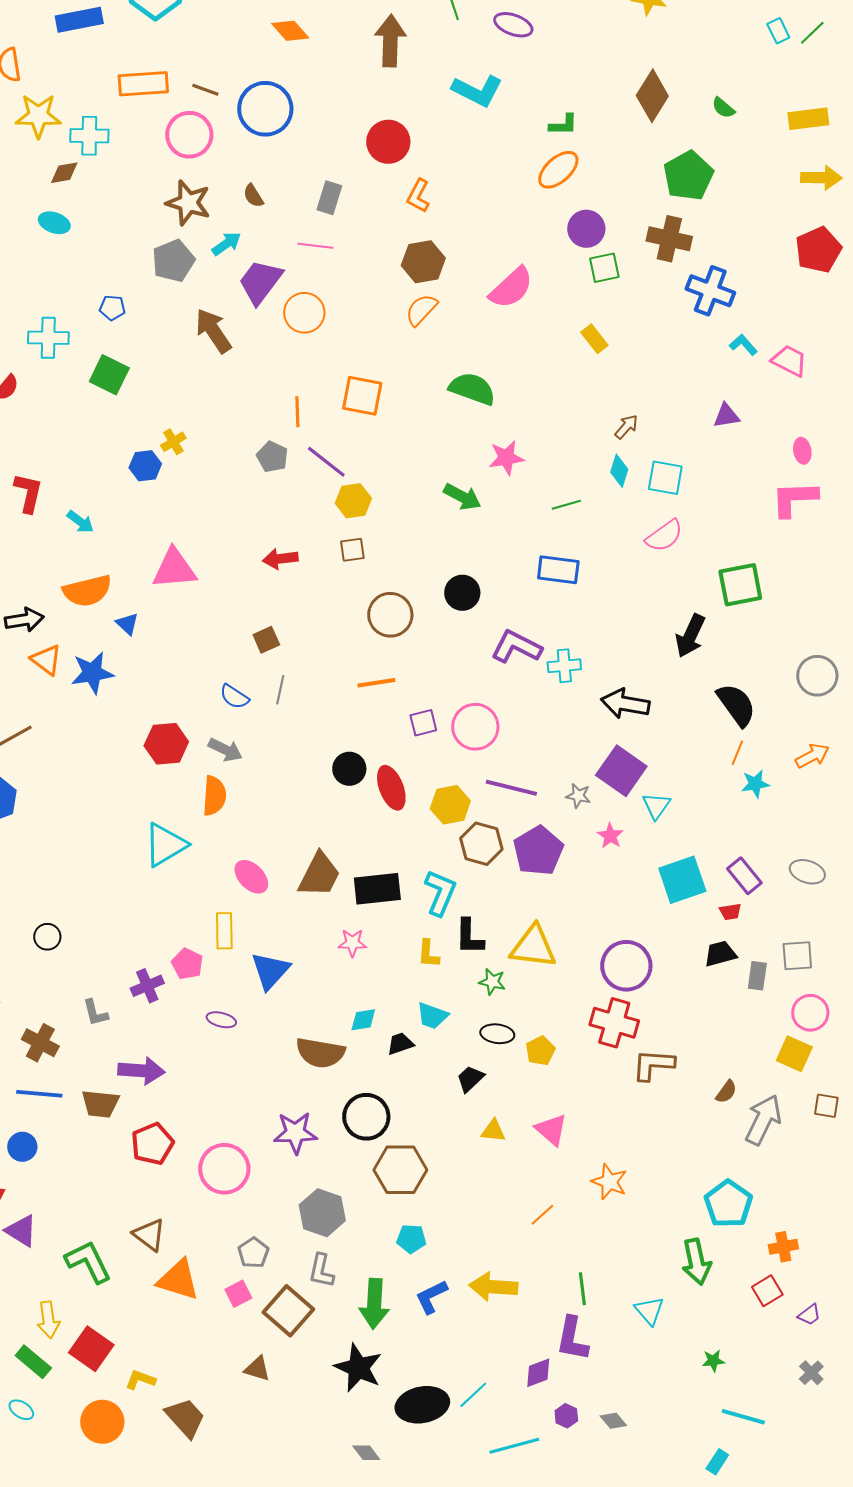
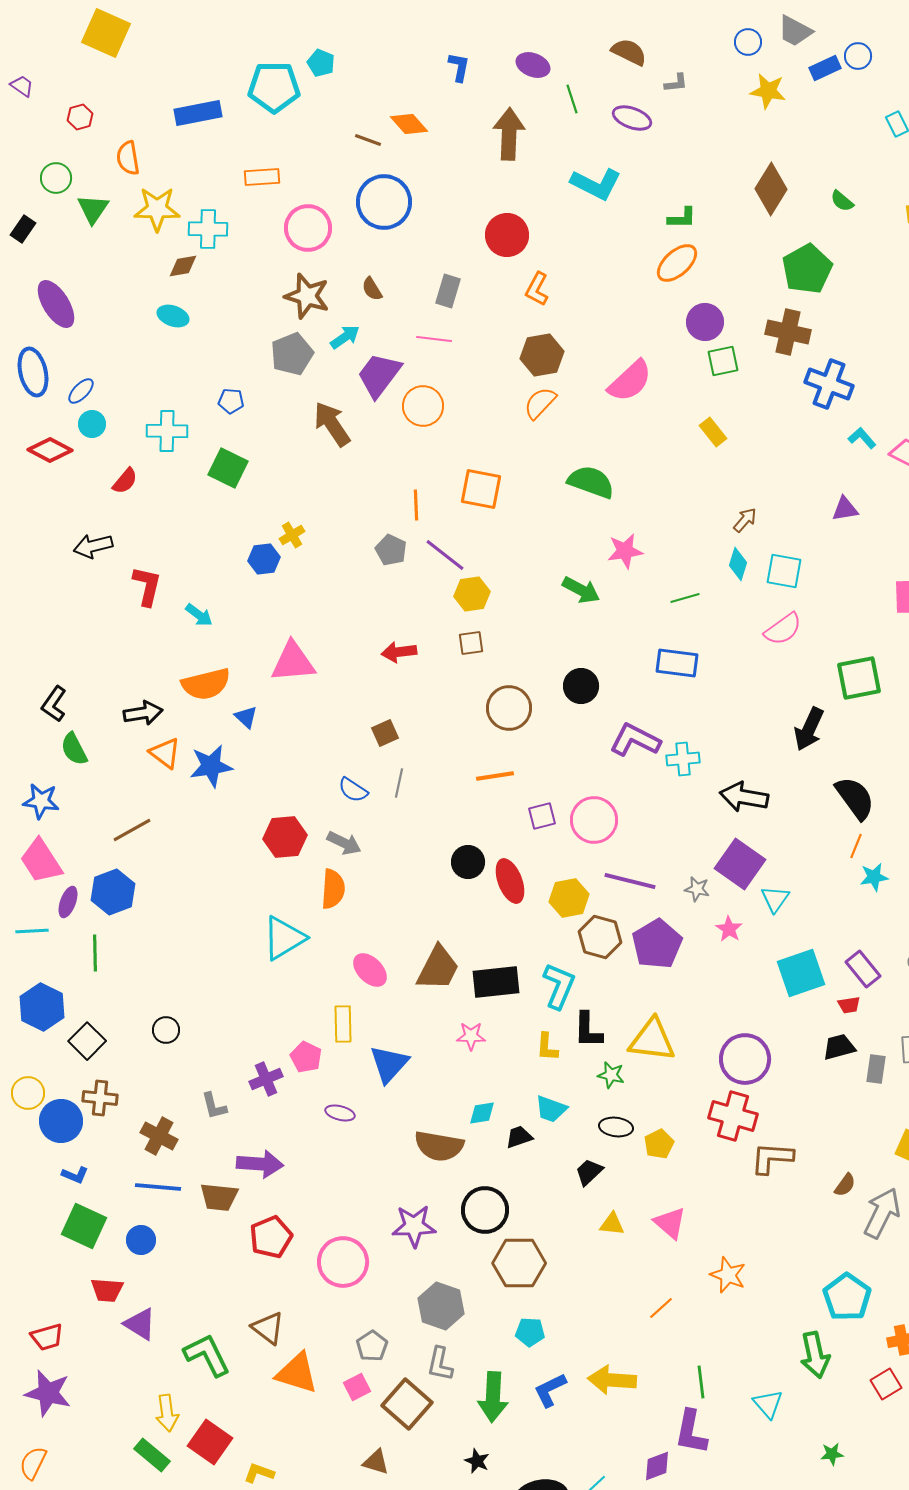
orange rectangle: (143, 84) -> (262, 177), size x0.7
brown line: (205, 90) -> (368, 140), moved
black star: (358, 1368) -> (477, 1461), size x0.5

